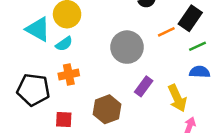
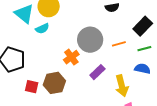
orange line: (166, 32) -> (119, 44), moved
orange cross: (69, 74) -> (71, 57), moved, turned -35
brown hexagon: (107, 109) -> (54, 83), moved

